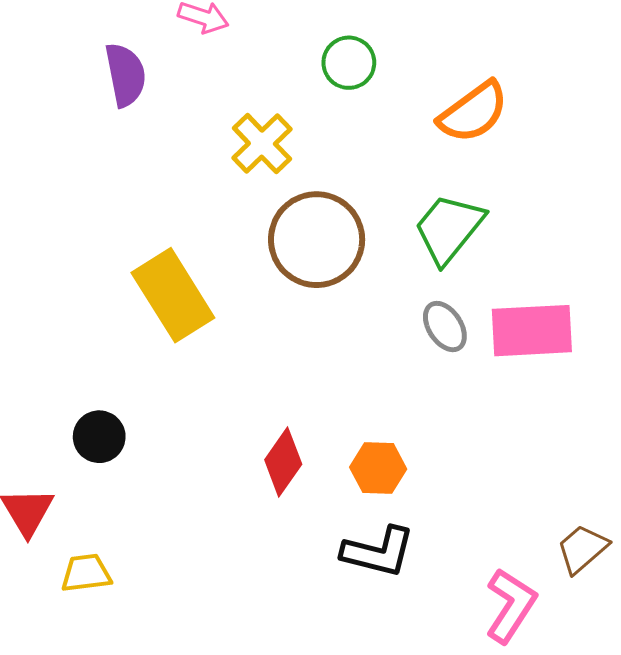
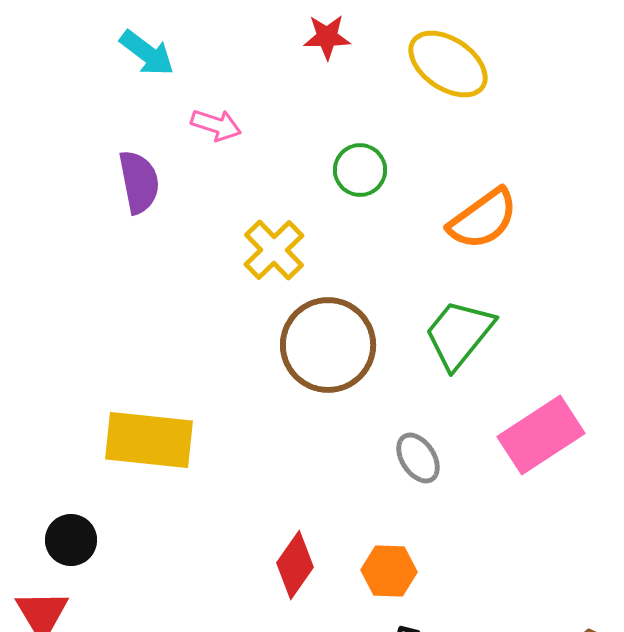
yellow rectangle: (173, 295) -> (149, 440), moved, turned -52
gray ellipse: (445, 327) -> (418, 458), moved
pink rectangle: (532, 331) -> (541, 435), turned -30
black circle: (99, 437) -> (71, 540), moved

